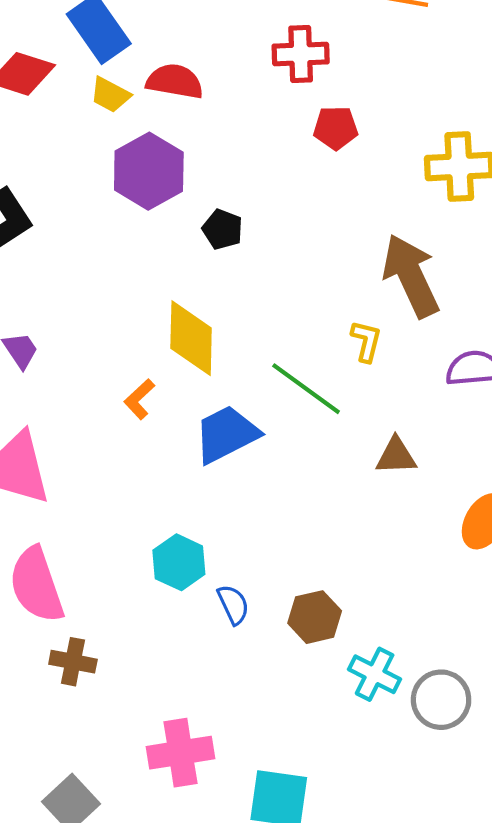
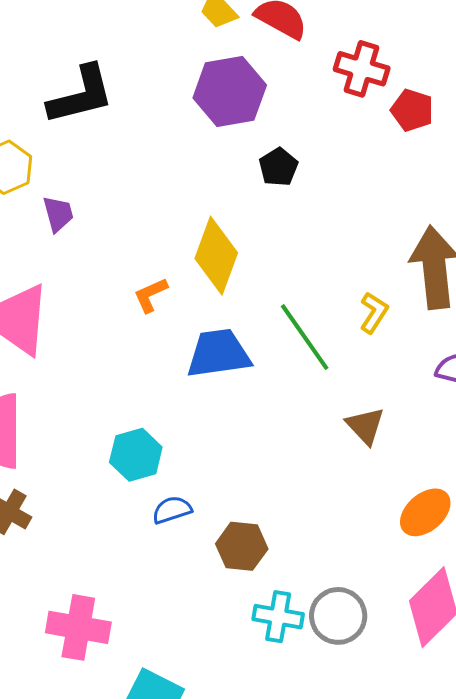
red cross: (301, 54) -> (362, 69), moved
brown triangle: (396, 456) -> (365, 426), turned 30
blue semicircle: (233, 605) -> (172, 510), turned -102
cyan cross: (375, 674) -> (278, 617), turned -36
gray circle: (441, 700) -> (338, 616), moved

